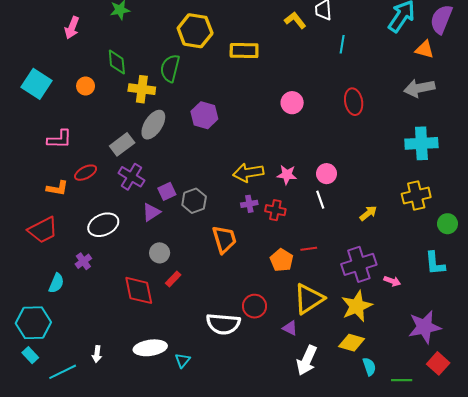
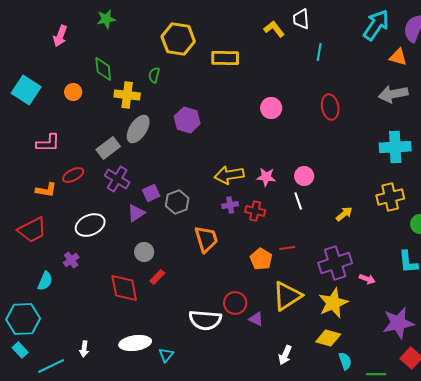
green semicircle: (170, 68) -> (154, 75), size x0.6
purple triangle: (290, 328) -> (256, 319), moved
white arrow: (307, 360) -> (285, 355), size x0.7

